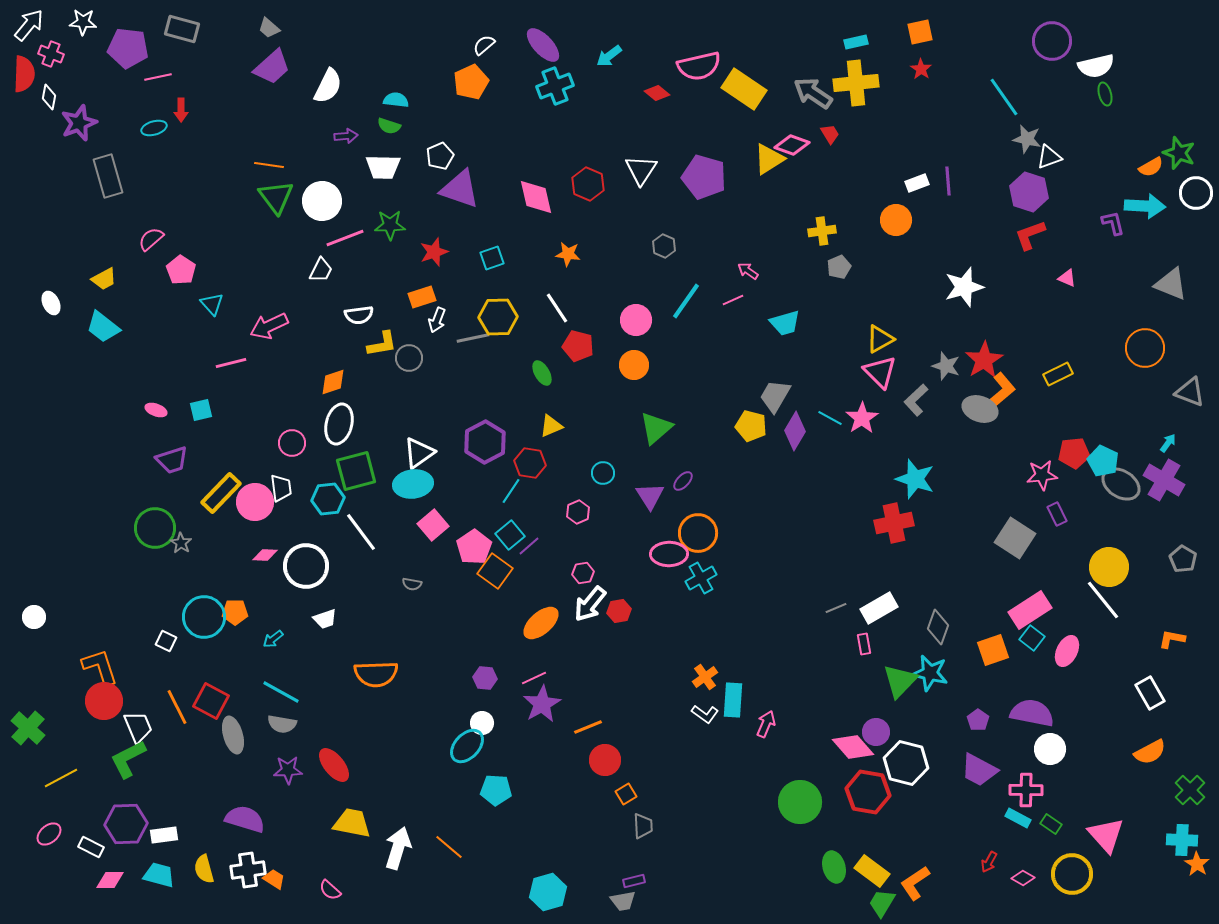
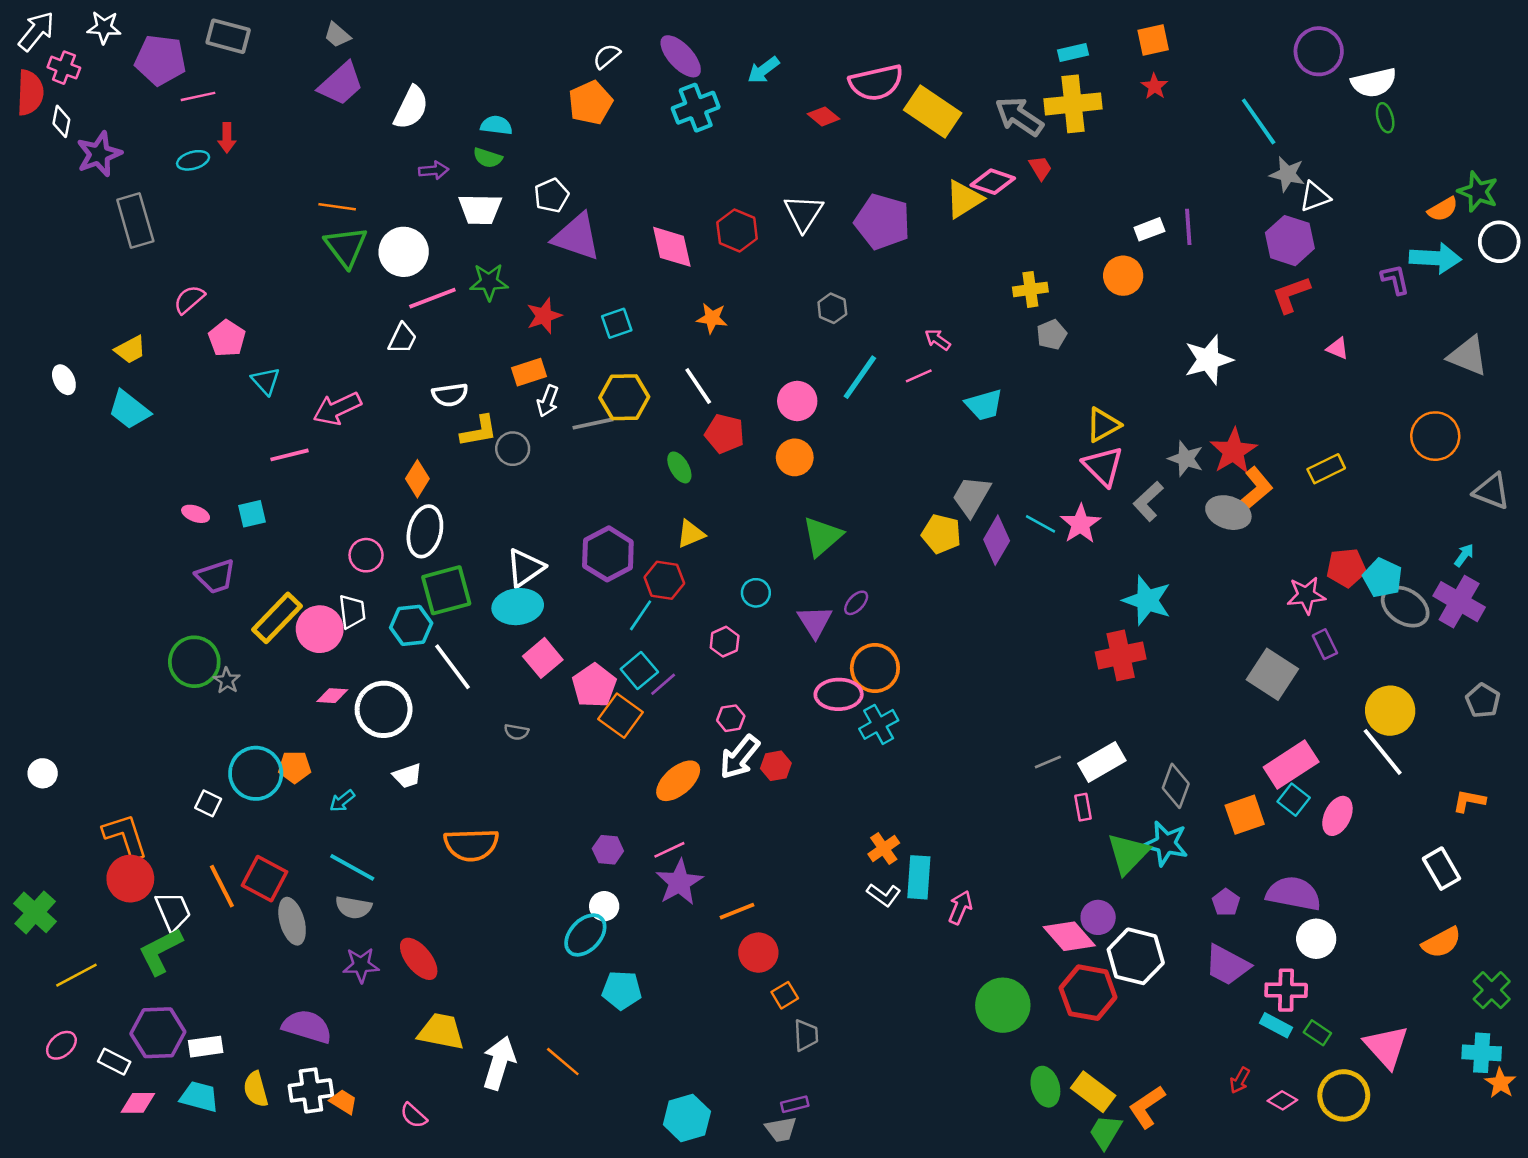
orange diamond: (333, 382) -> (417, 479), turned -40

